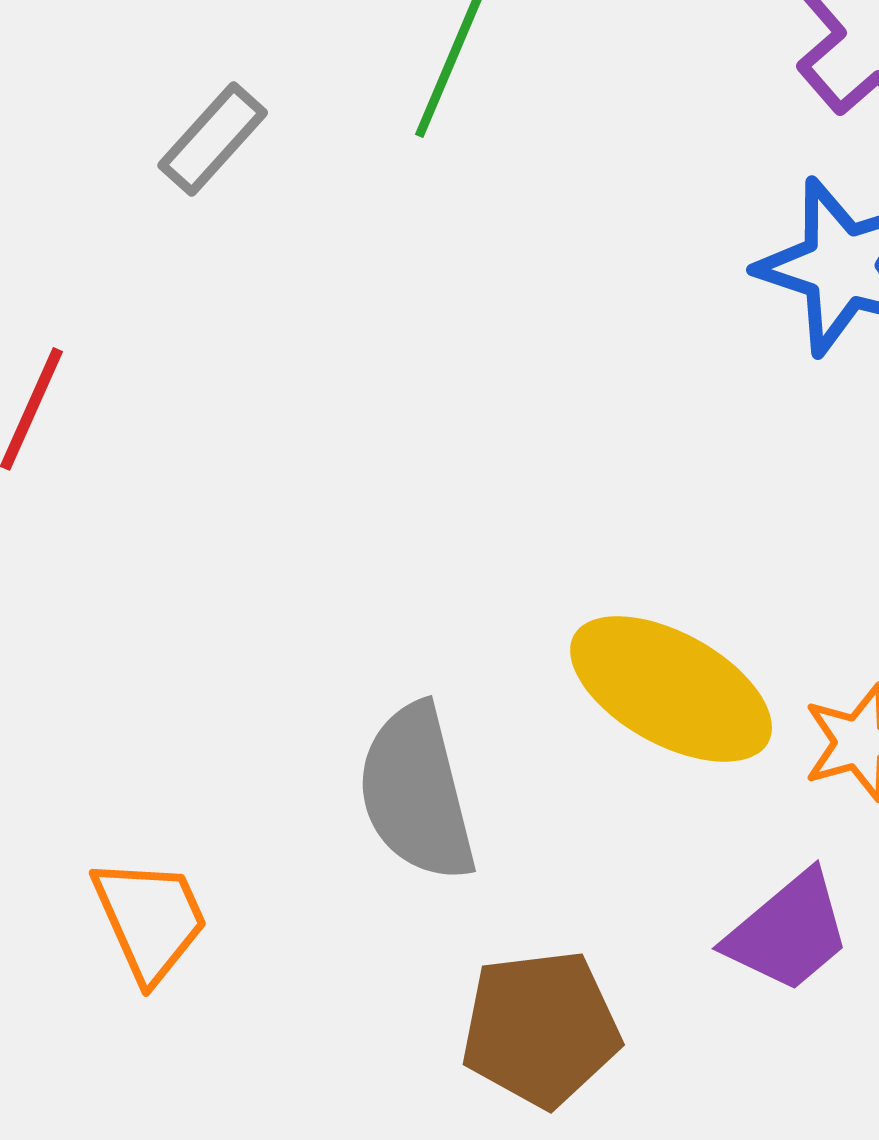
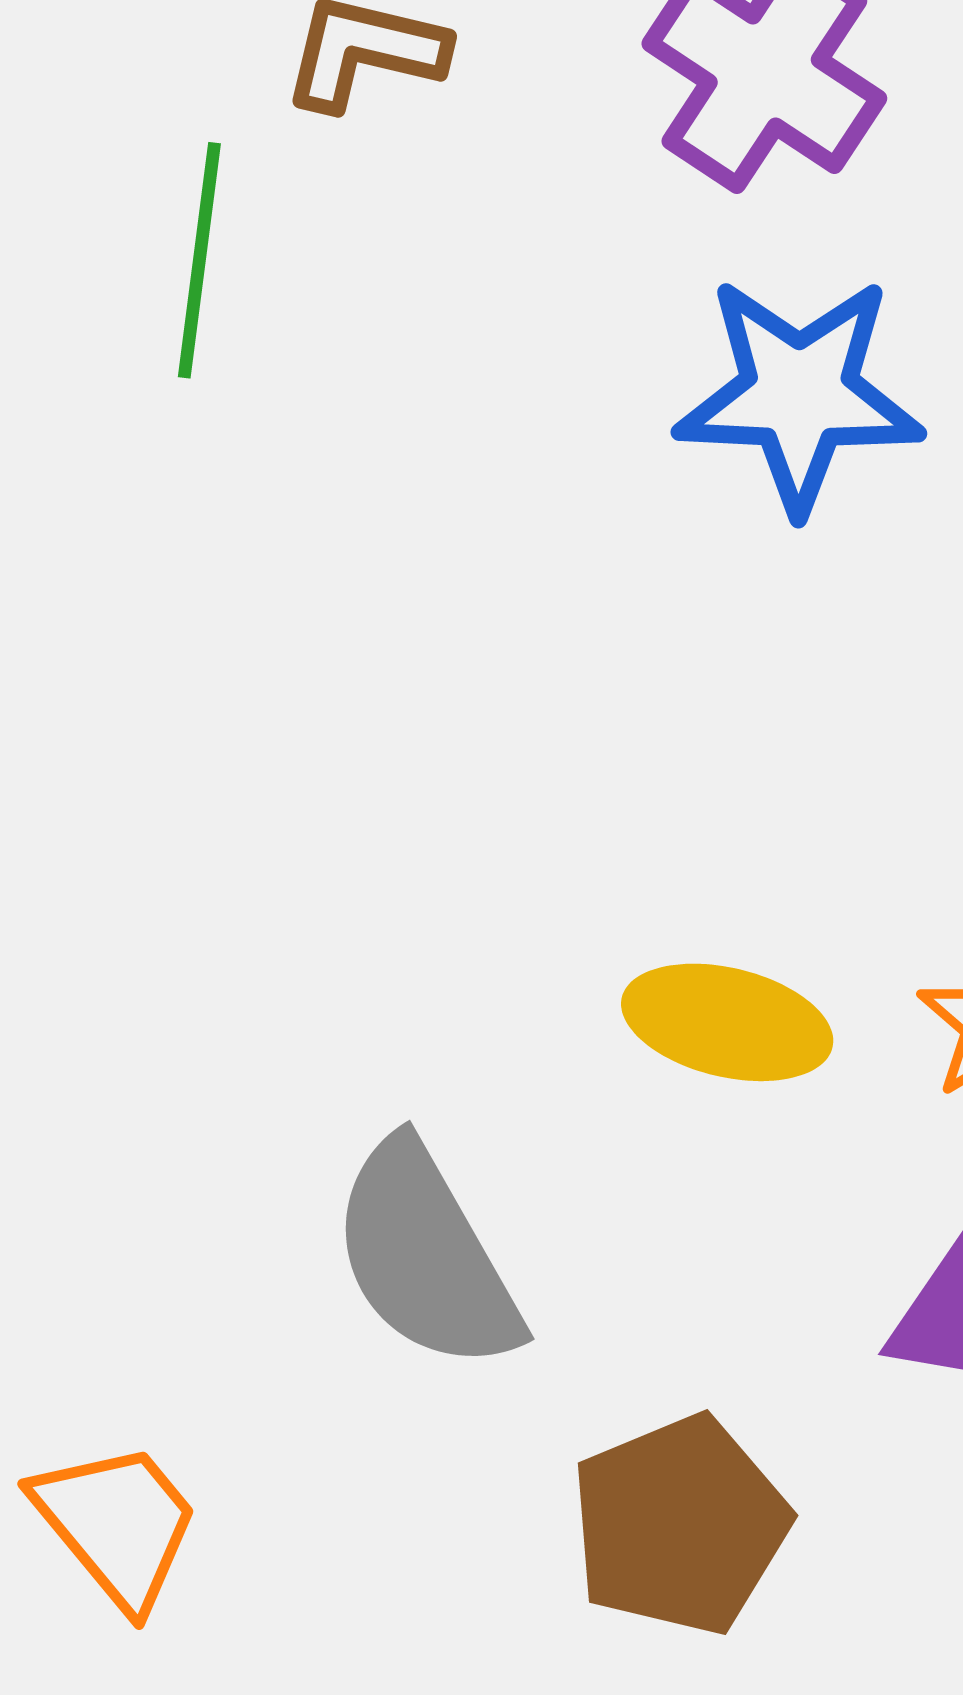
yellow ellipse: (671, 689) -> (727, 1022), size x0.7

